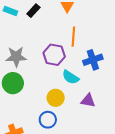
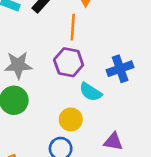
orange line: (73, 37) -> (73, 27), moved
purple triangle: (88, 100) -> (113, 142), moved

